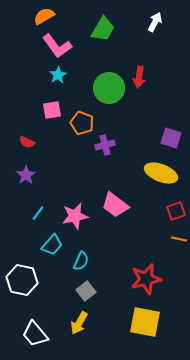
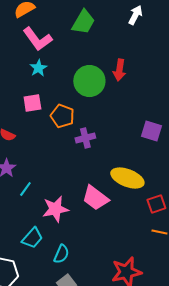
yellow ellipse: (161, 173) -> (127, 178), moved
cyan line: (38, 213) -> (25, 189), moved

